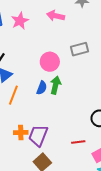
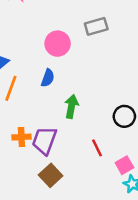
green arrow: (56, 85) -> (71, 106), moved
red line: (78, 142) -> (97, 148), turned 72

